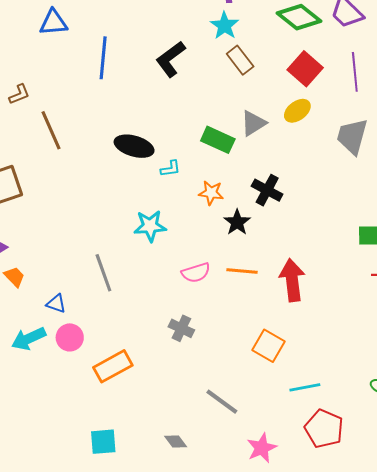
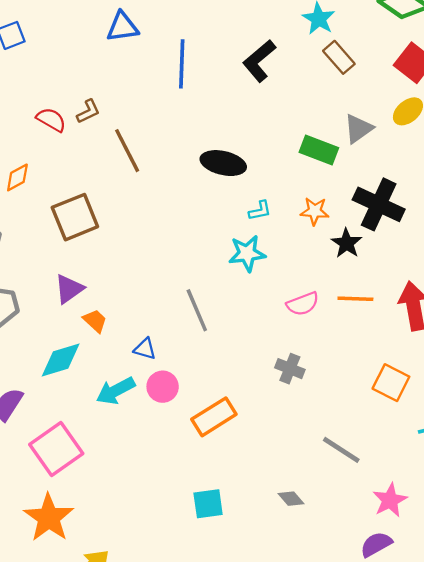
cyan L-shape: (170, 169) -> (260, 211), moved
black cross: (267, 190) -> (379, 204), size x1.4

